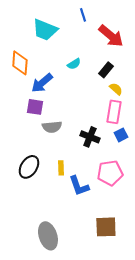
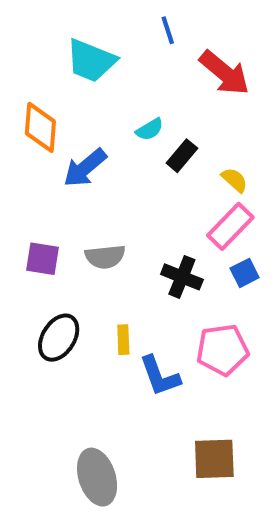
black rectangle: (106, 70) -> (182, 156), moved
purple square: (35, 107) -> (42, 259), moved
pink rectangle: (114, 112) -> (230, 226), turned 35

